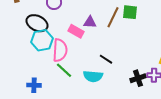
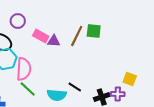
pink rectangle: (76, 31) -> (41, 36), moved
black line: (106, 59) -> (75, 87), moved

